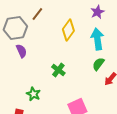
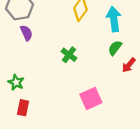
green star: (33, 94) -> (16, 82), moved

